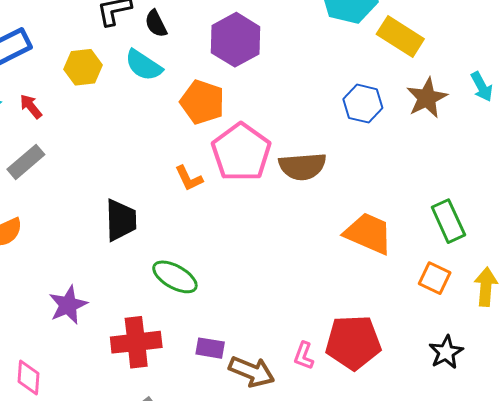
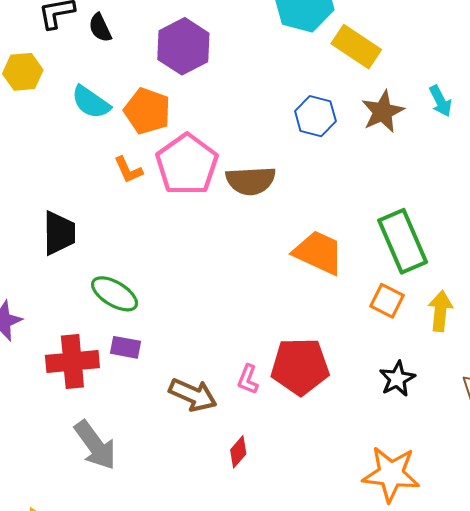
cyan semicircle: (144, 65) -> (91, 102), moved
orange L-shape: (189, 178) -> (128, 170), moved
green rectangle: (448, 221) -> (403, 241), size x1.4
purple rectangle: (210, 348) -> (126, 347), moved

